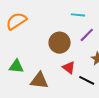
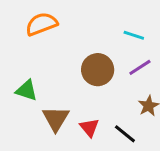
red triangle: (69, 68) -> (89, 128), moved
brown triangle: (39, 81) -> (56, 119), turned 42

